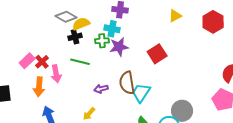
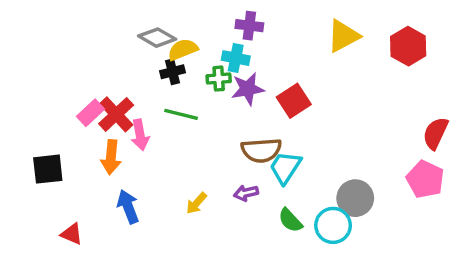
yellow triangle: (175, 16) -> (343, 36), size x1.5
red square: (157, 54) -> (294, 101), moved
red cross: (42, 62) -> (116, 114), size x1.5
brown semicircle: (127, 83) -> (261, 150), turned -85
purple arrow: (101, 89) -> (246, 193), moved

